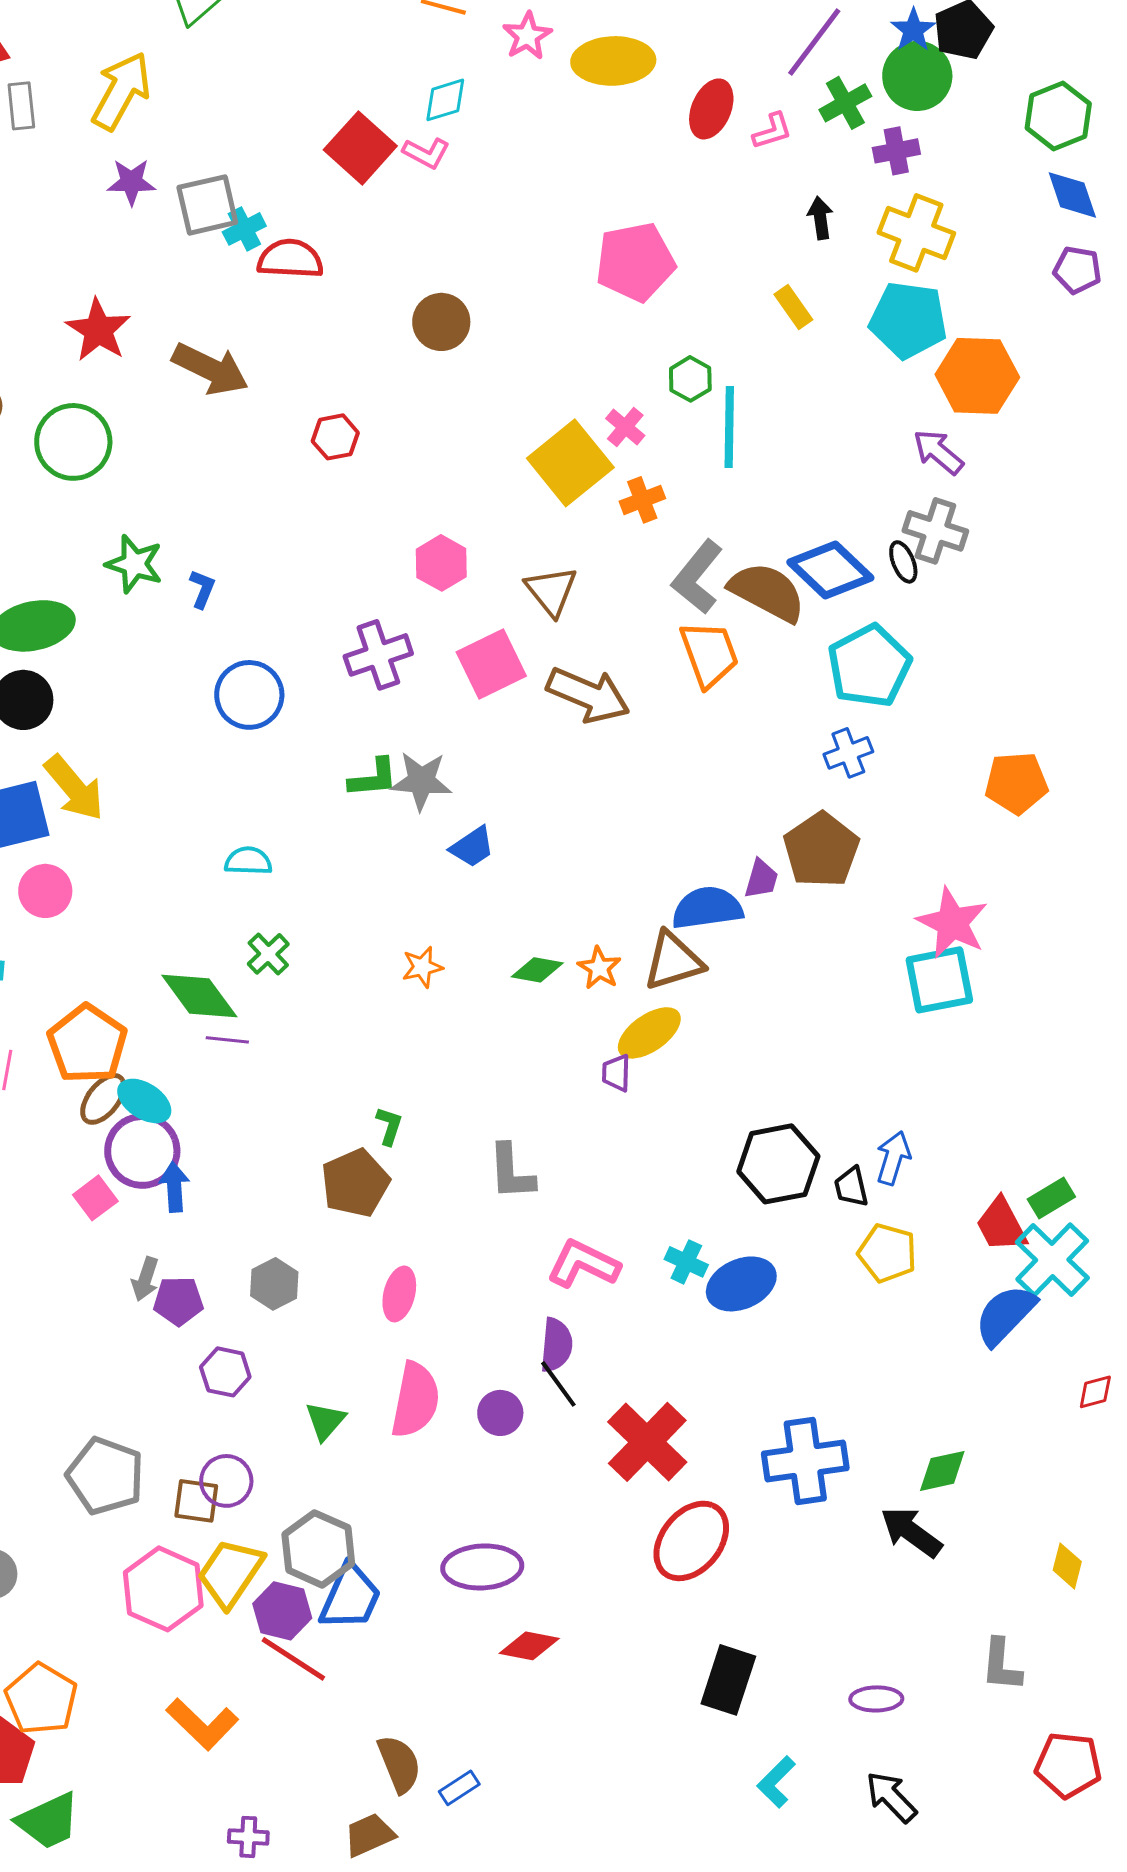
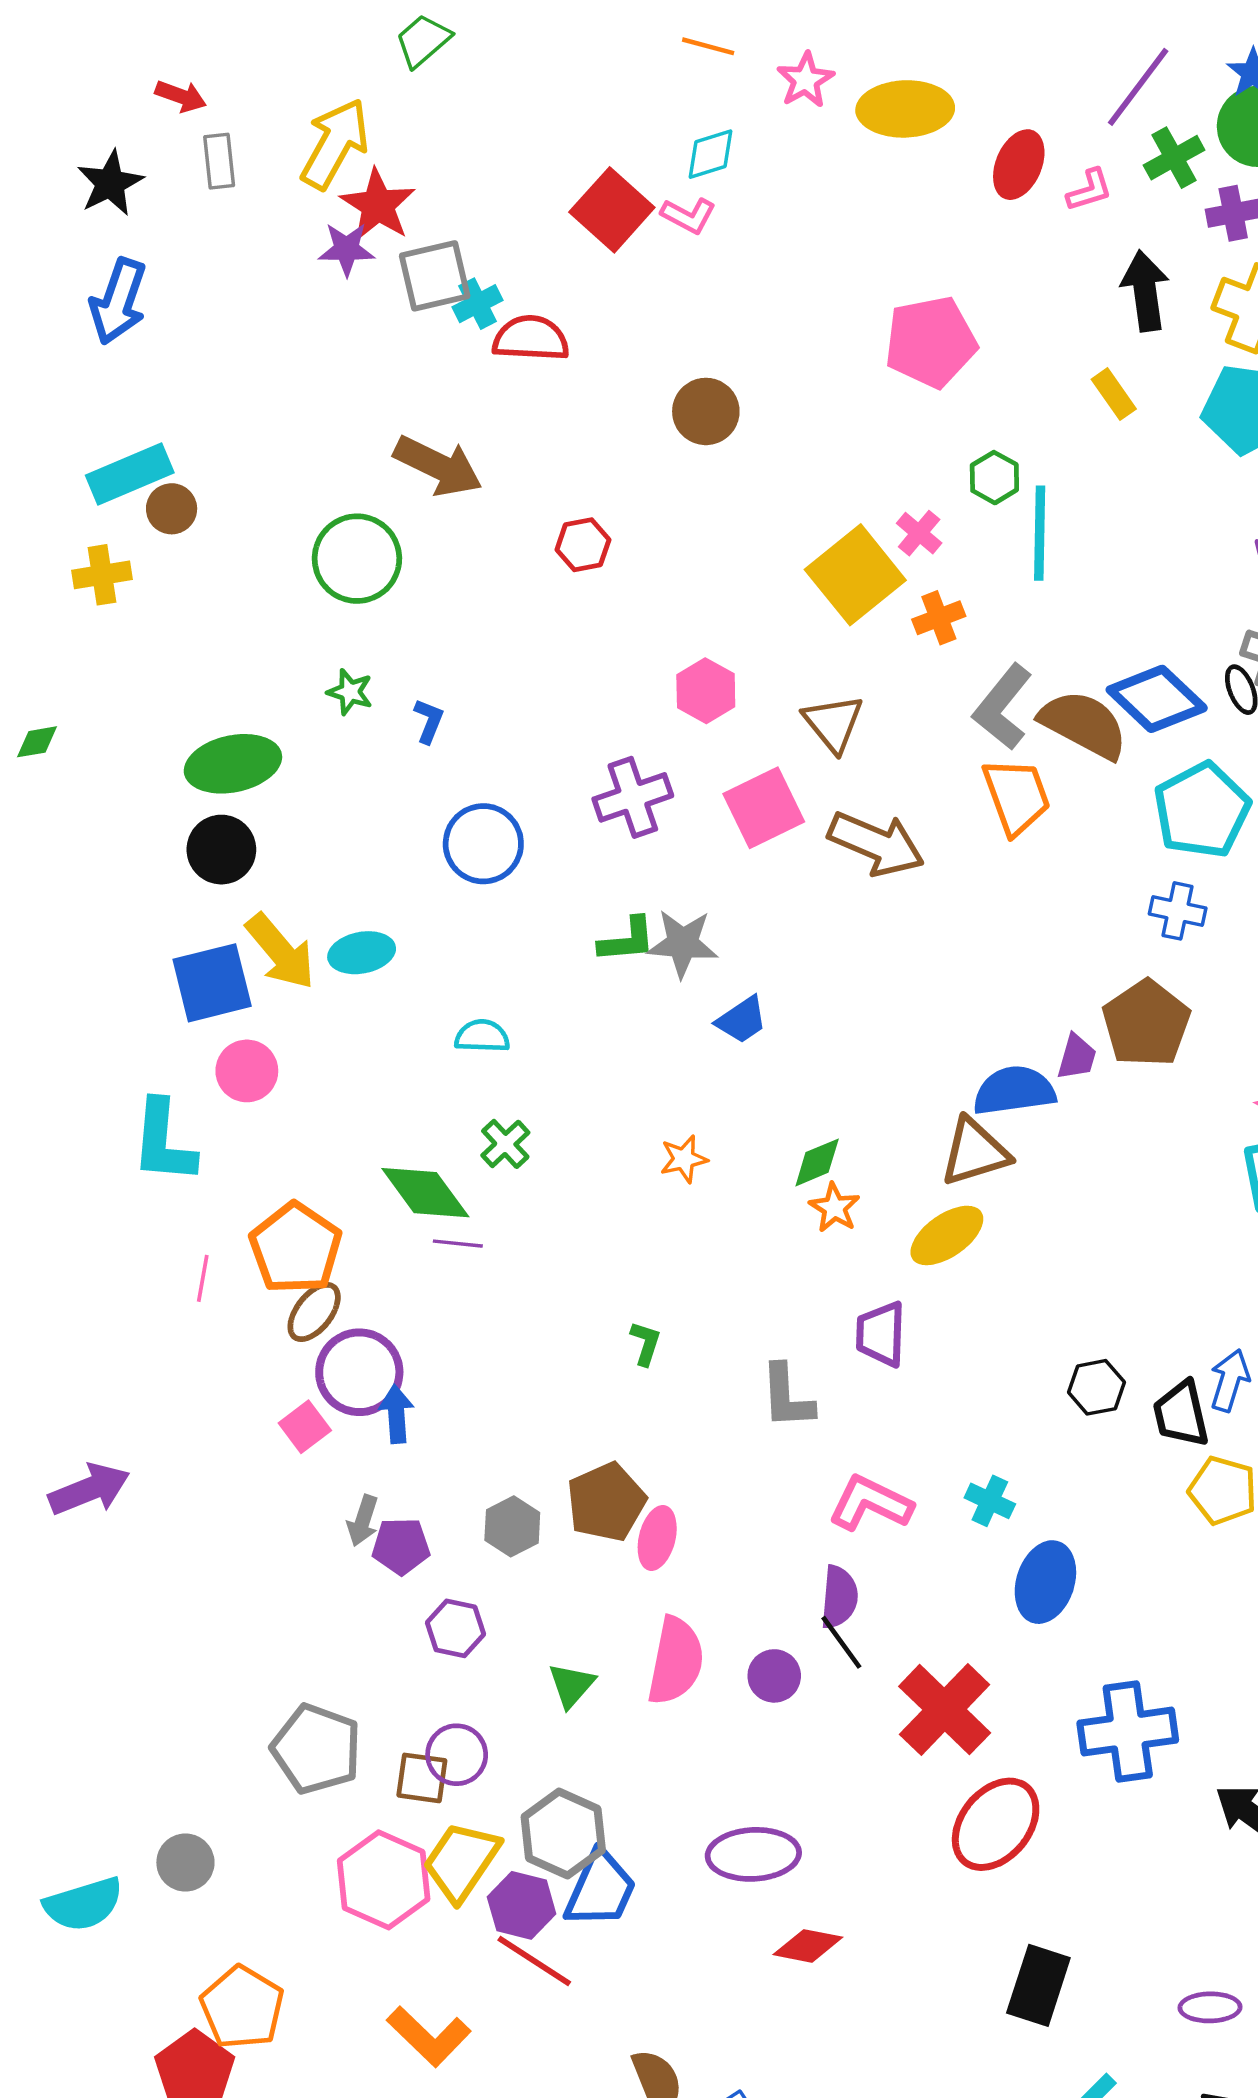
black arrow: (820, 218) -> (1145, 291), size x1.6
red star: (98, 330) -> (378, 205), moved
green circle: (73, 442) -> (357, 559), moved
green star: (134, 564) -> (350, 692), size x0.7
blue cross: (848, 753) -> (1178, 911), turned 33
orange star: (599, 968) -> (834, 1208), moved
green diamond: (537, 970) -> (817, 1162), turned -33
purple trapezoid: (616, 1073) -> (881, 1334), moved, size x1.5
cyan ellipse: (144, 1101) -> (362, 953), moved, turned -44
black hexagon: (778, 1164) -> (1096, 1387), size x0.6
brown pentagon: (355, 1183) -> (606, 1502), moved
black trapezoid: (851, 1187) -> (1181, 1414), size x1.4
blue ellipse: (741, 1284) -> (1045, 1582), moved, turned -48

